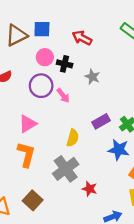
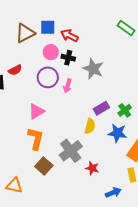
red arrow: (82, 38) -> (69, 36), moved
gray star: (92, 77) -> (93, 69), size x1.5
pink arrow: (63, 96) -> (68, 86), turned 56
yellow semicircle: (73, 138) -> (90, 126), moved
brown square: (33, 200) -> (44, 166), moved

